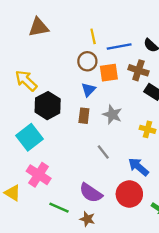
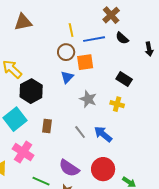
brown cross: (138, 70) -> (111, 15), moved, turned 30
brown rectangle: (84, 116) -> (47, 126), moved
yellow cross: (147, 129) -> (117, 104), moved
blue arrow: (138, 167) -> (103, 134), moved

